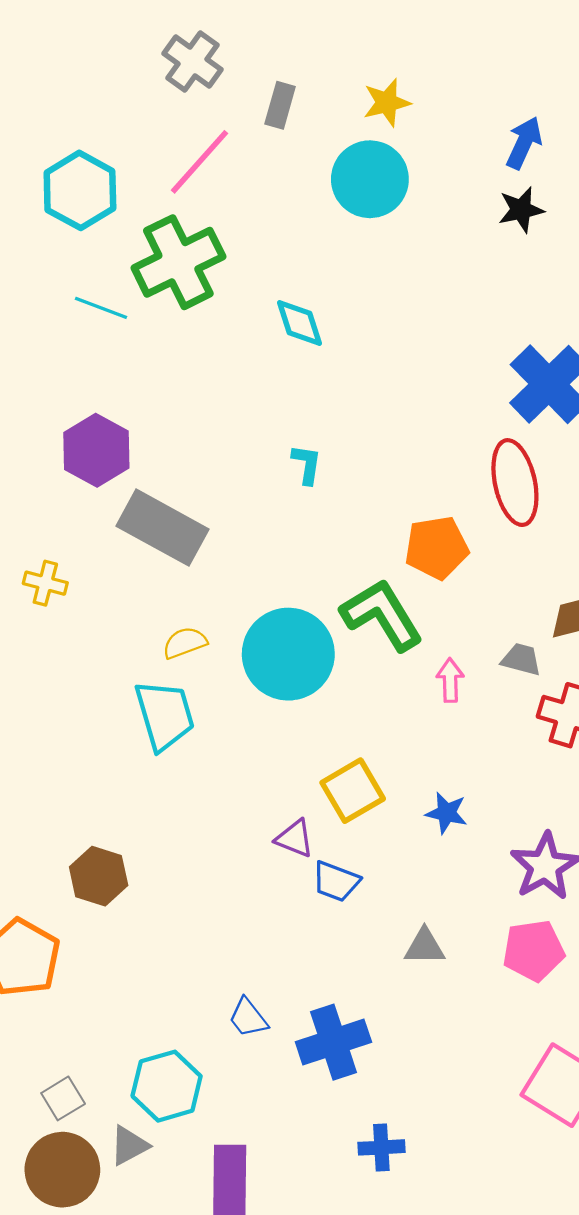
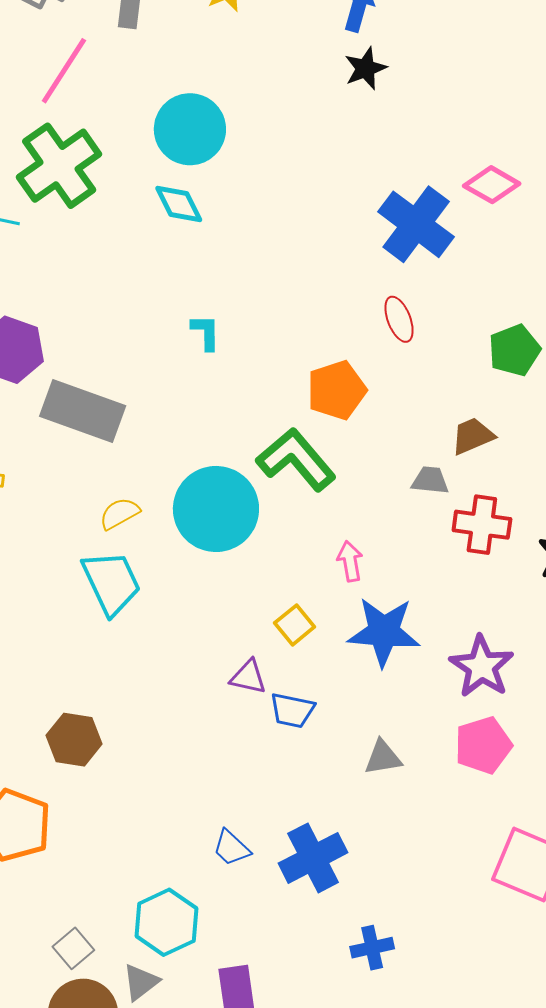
cyan circle: (370, 179) -> (190, 129), moved
red ellipse: (515, 483) -> (399, 319), size x0.6
pink arrow: (450, 680) -> (350, 561), moved
yellow square: (353, 791) -> (295, 625), size x0.7
blue star: (447, 813) -> (384, 632), size x1.8

